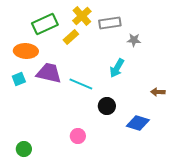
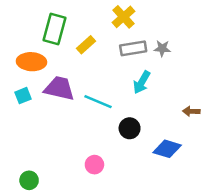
yellow cross: (82, 16) -> (124, 17), moved
gray rectangle: (110, 23) -> (133, 48), moved
green rectangle: (45, 24) -> (54, 29), turned -50

